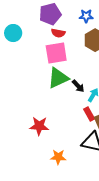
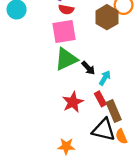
red star: (39, 126) -> (73, 102), moved, turned -30

